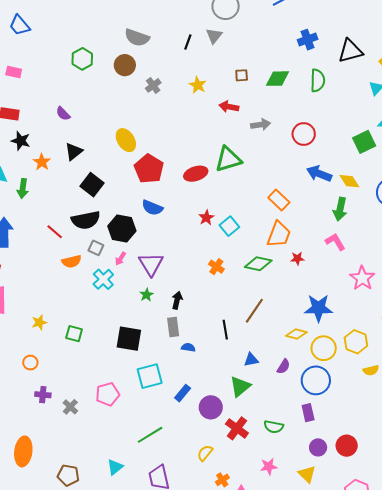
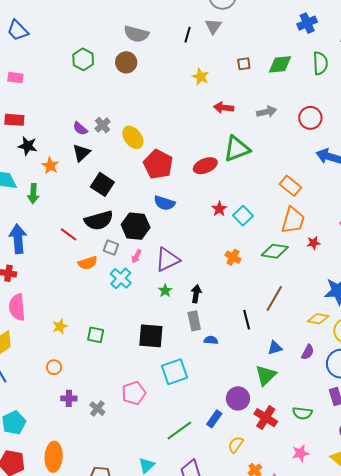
gray cross: (153, 85) -> (103, 125), moved
red arrow: (229, 107) -> (224, 108), moved
purple semicircle: (63, 114) -> (80, 129), moved
purple triangle: (151, 264) -> (167, 260), turned 40
blue rectangle: (183, 393) -> (214, 419), moved

